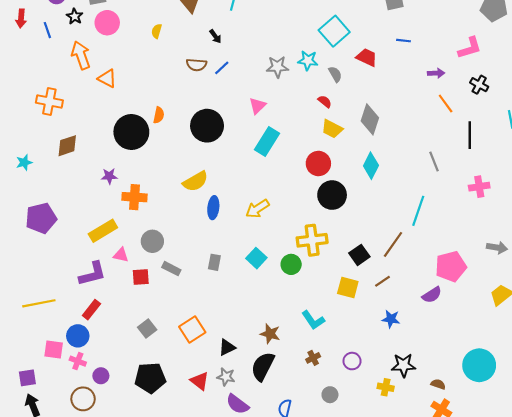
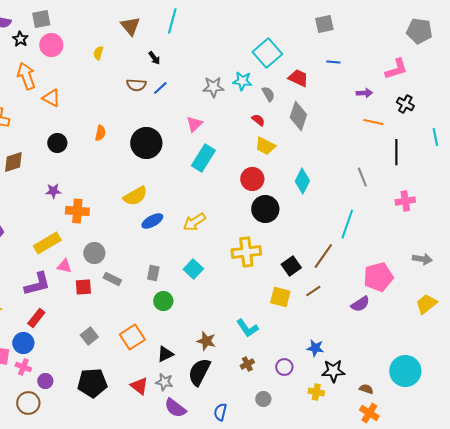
orange line: (446, 104) -> (373, 122), turned -42
gray diamond: (370, 119) -> (298, 116), moved
black circle: (131, 132) -> (57, 143), moved, size x0.6
blue ellipse: (213, 208) -> (152, 221), turned 55
green circle: (291, 264) -> (163, 301), moved
blue star: (391, 319) -> (315, 348), moved

